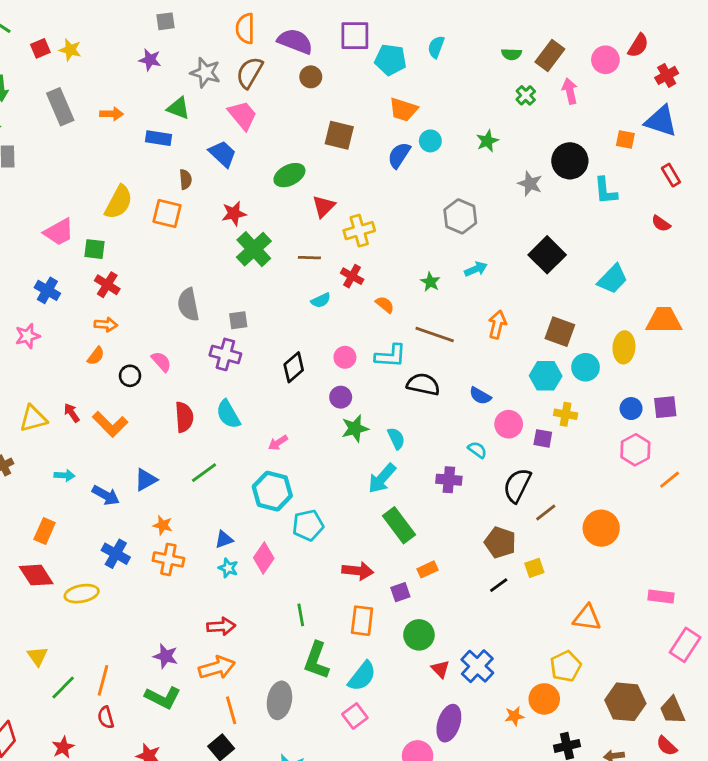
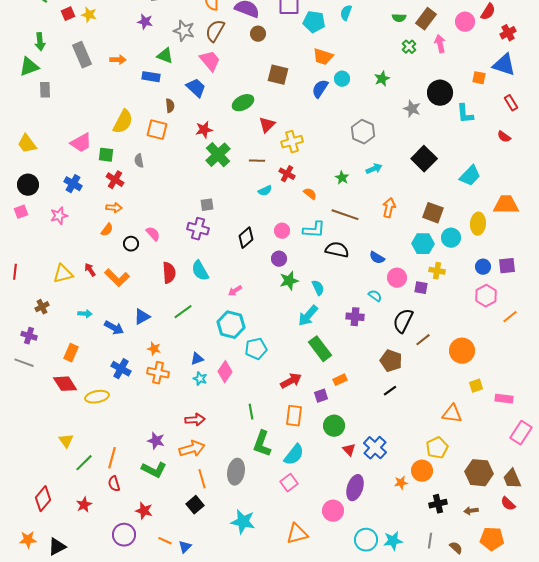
gray semicircle: (188, 305) -> (139, 161), moved, size x0.6
yellow square: (534, 568) -> (476, 386), moved
red arrow: (358, 571) -> (291, 381), turned -35

